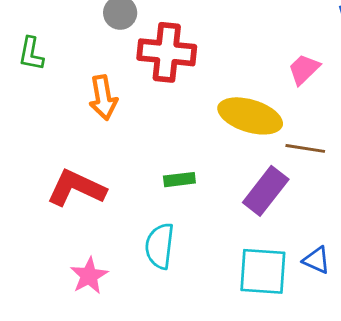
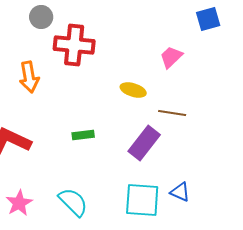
yellow ellipse: (250, 116) -> (133, 90), size x0.6
cyan semicircle: (160, 246) -> (73, 202), moved, turned 128

